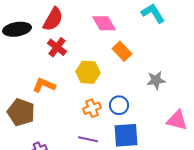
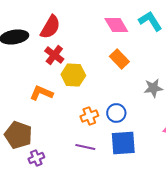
pink diamond: (104, 23) -> (116, 25), moved
yellow hexagon: (88, 72) -> (73, 75), moved
brown pentagon: (21, 112) -> (18, 135), moved

